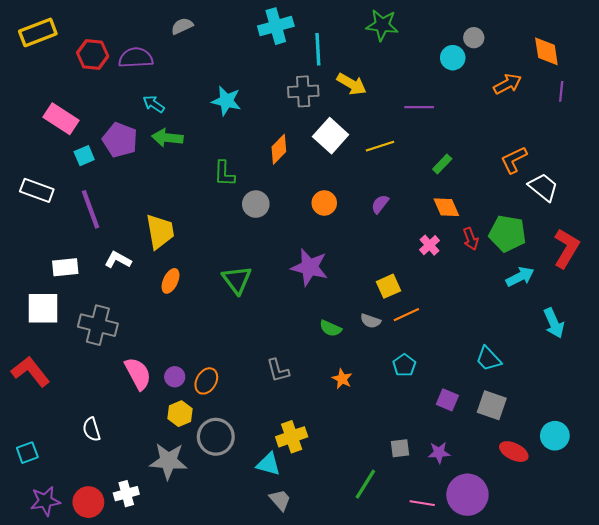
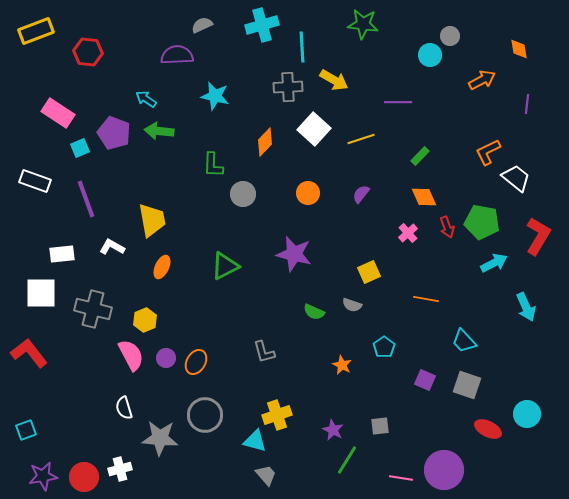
gray semicircle: (182, 26) -> (202, 25), moved
orange diamond: (546, 51) -> (519, 49), size x0.7
purple semicircle: (136, 58) -> (177, 55), moved
purple line: (561, 91) -> (527, 104), moved
green triangle: (237, 280) -> (225, 266), turned 40
orange line: (406, 315) -> (426, 299), moved, turned 35
orange star: (342, 379) -> (342, 365), moved
yellow hexagon: (180, 414) -> (145, 320), moved
white semicircle: (92, 429) -> (124, 408), moved
purple star: (439, 453) -> (333, 430), moved, turned 30

